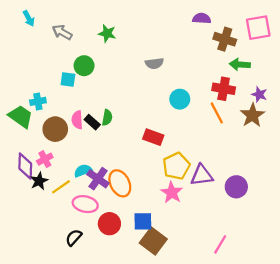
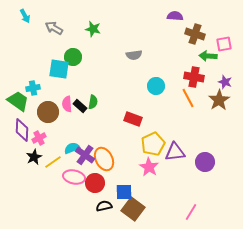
pink square: (258, 28) -> (224, 44), moved, size x0.7
cyan square: (68, 80) -> (59, 69), size x1.5
purple diamond: (25, 166) -> (22, 130), moved
red circle: (109, 224) -> (95, 183), moved
black semicircle: (74, 238) -> (104, 206), moved, turned 35

